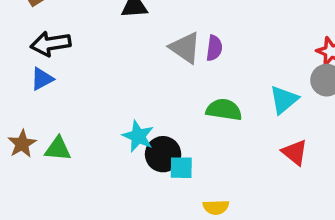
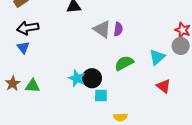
blue triangle: (42, 79) -> (23, 48), turned -40
green semicircle: (224, 110) -> (124, 63), turned -36
black circle: (163, 154) -> (92, 78), moved

